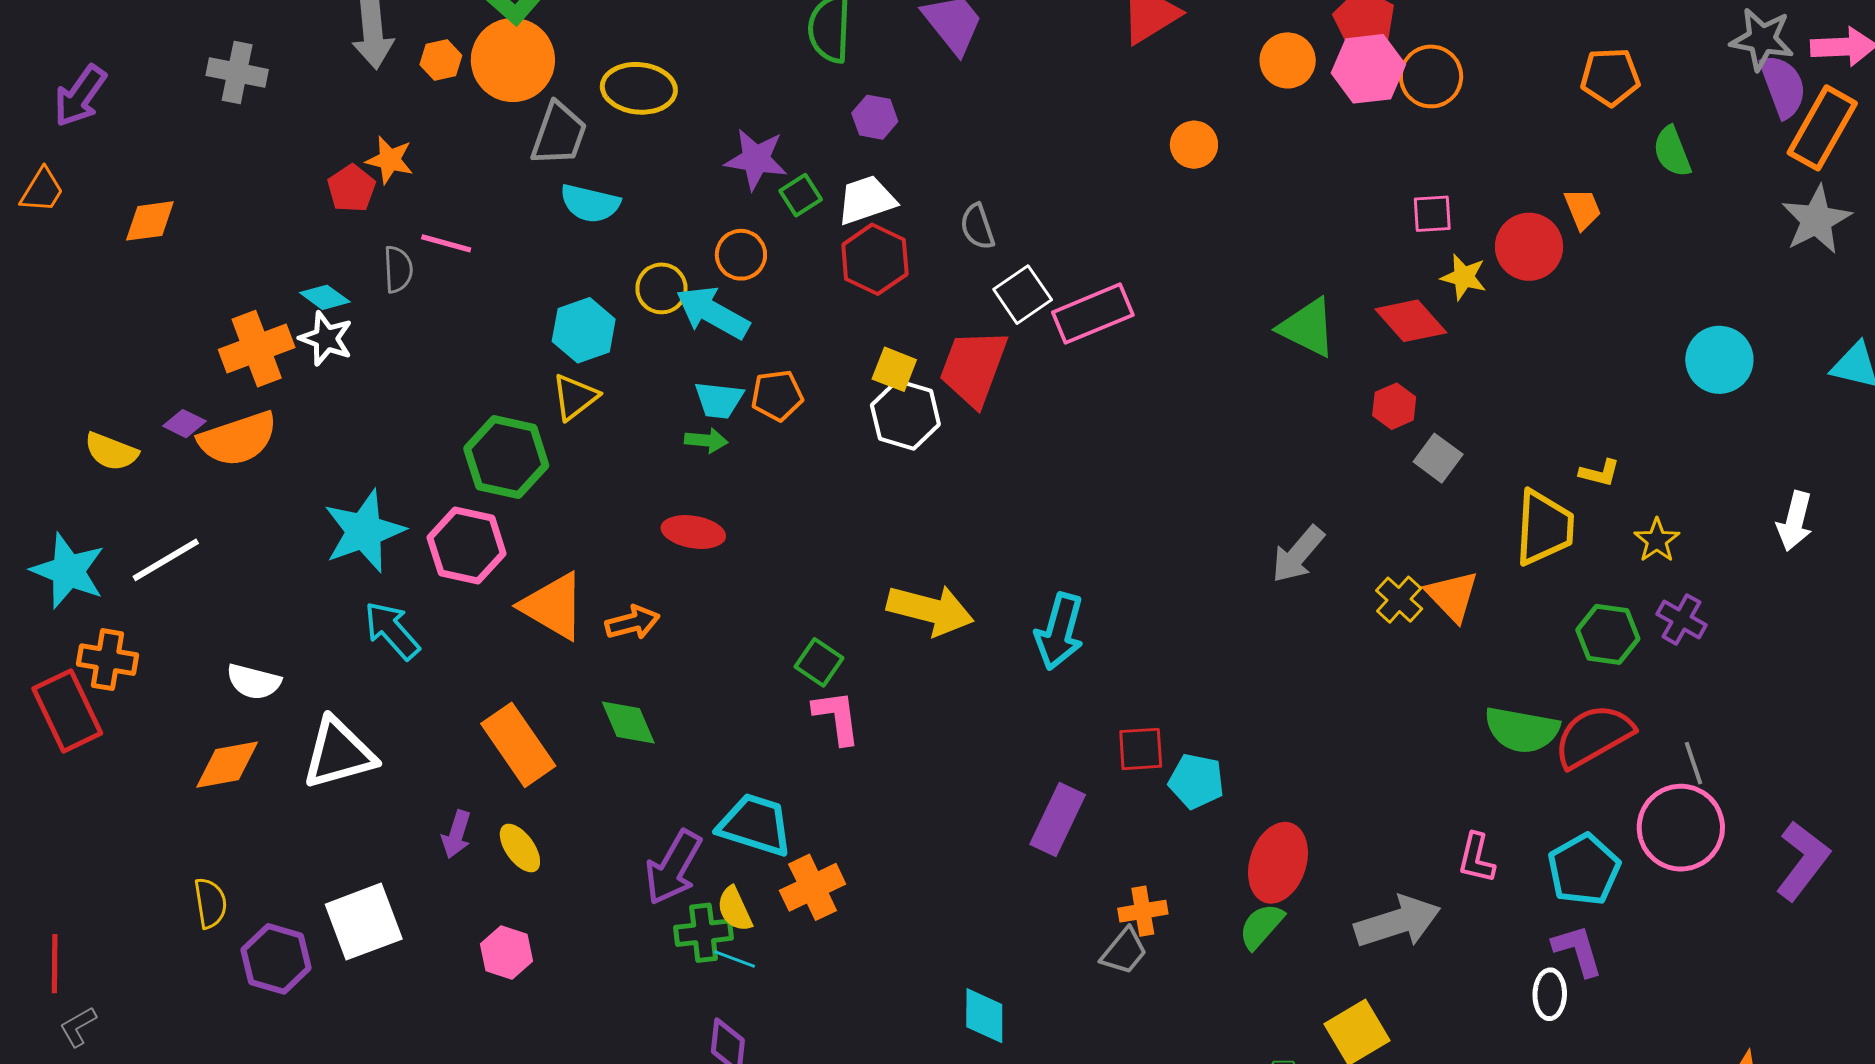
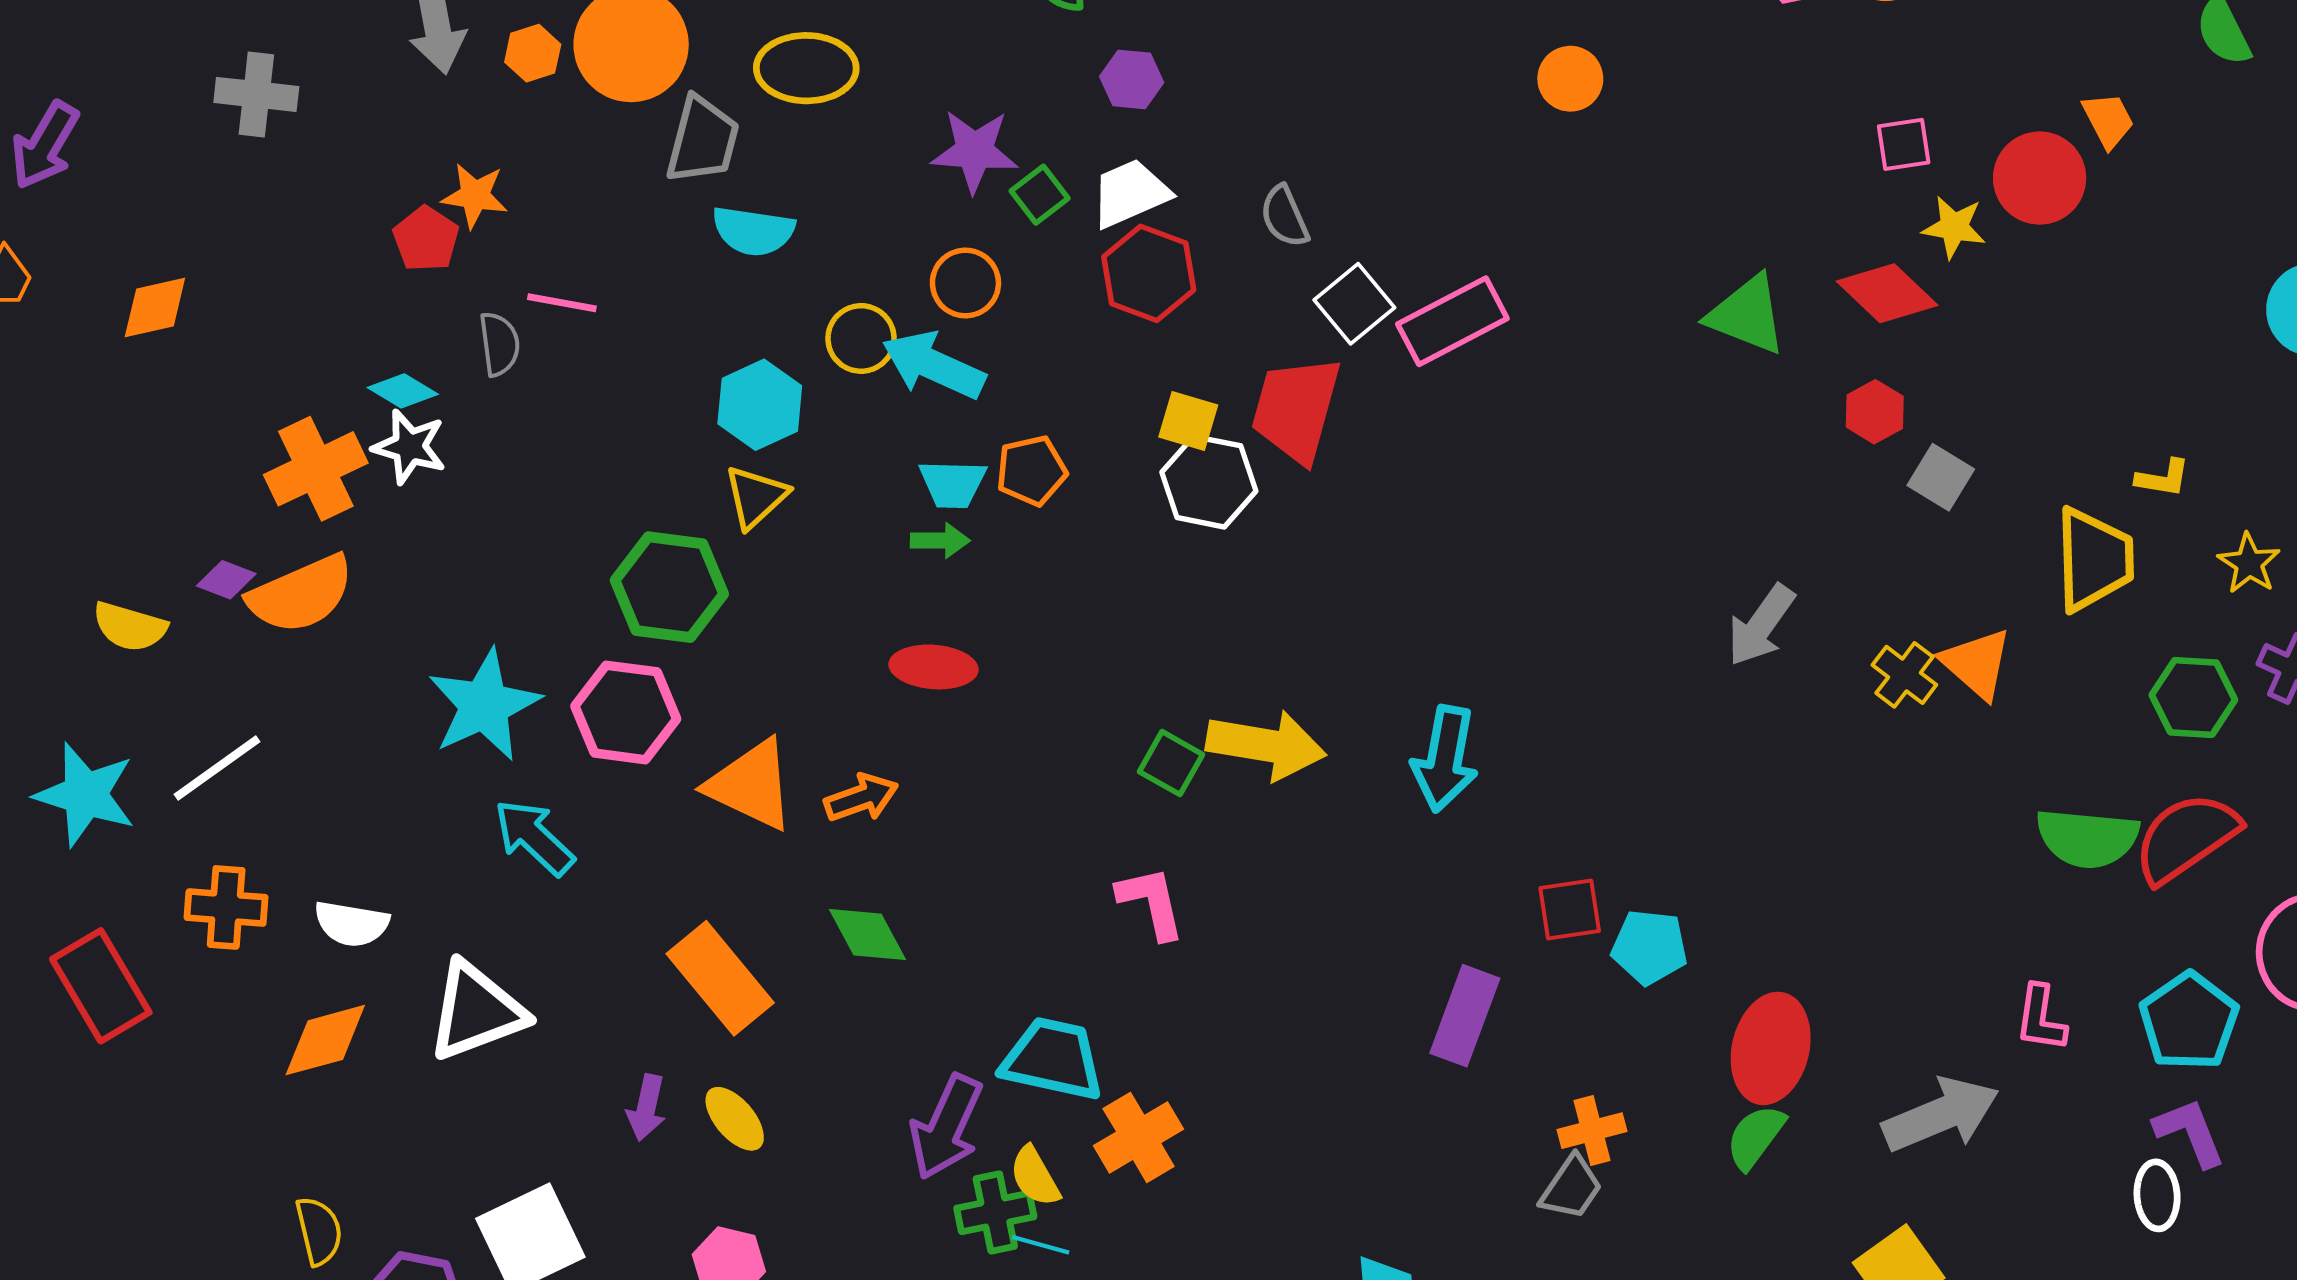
orange cross: (107, 660) -> (226, 907), moved
green square: (819, 662) -> (1171, 763), moved

